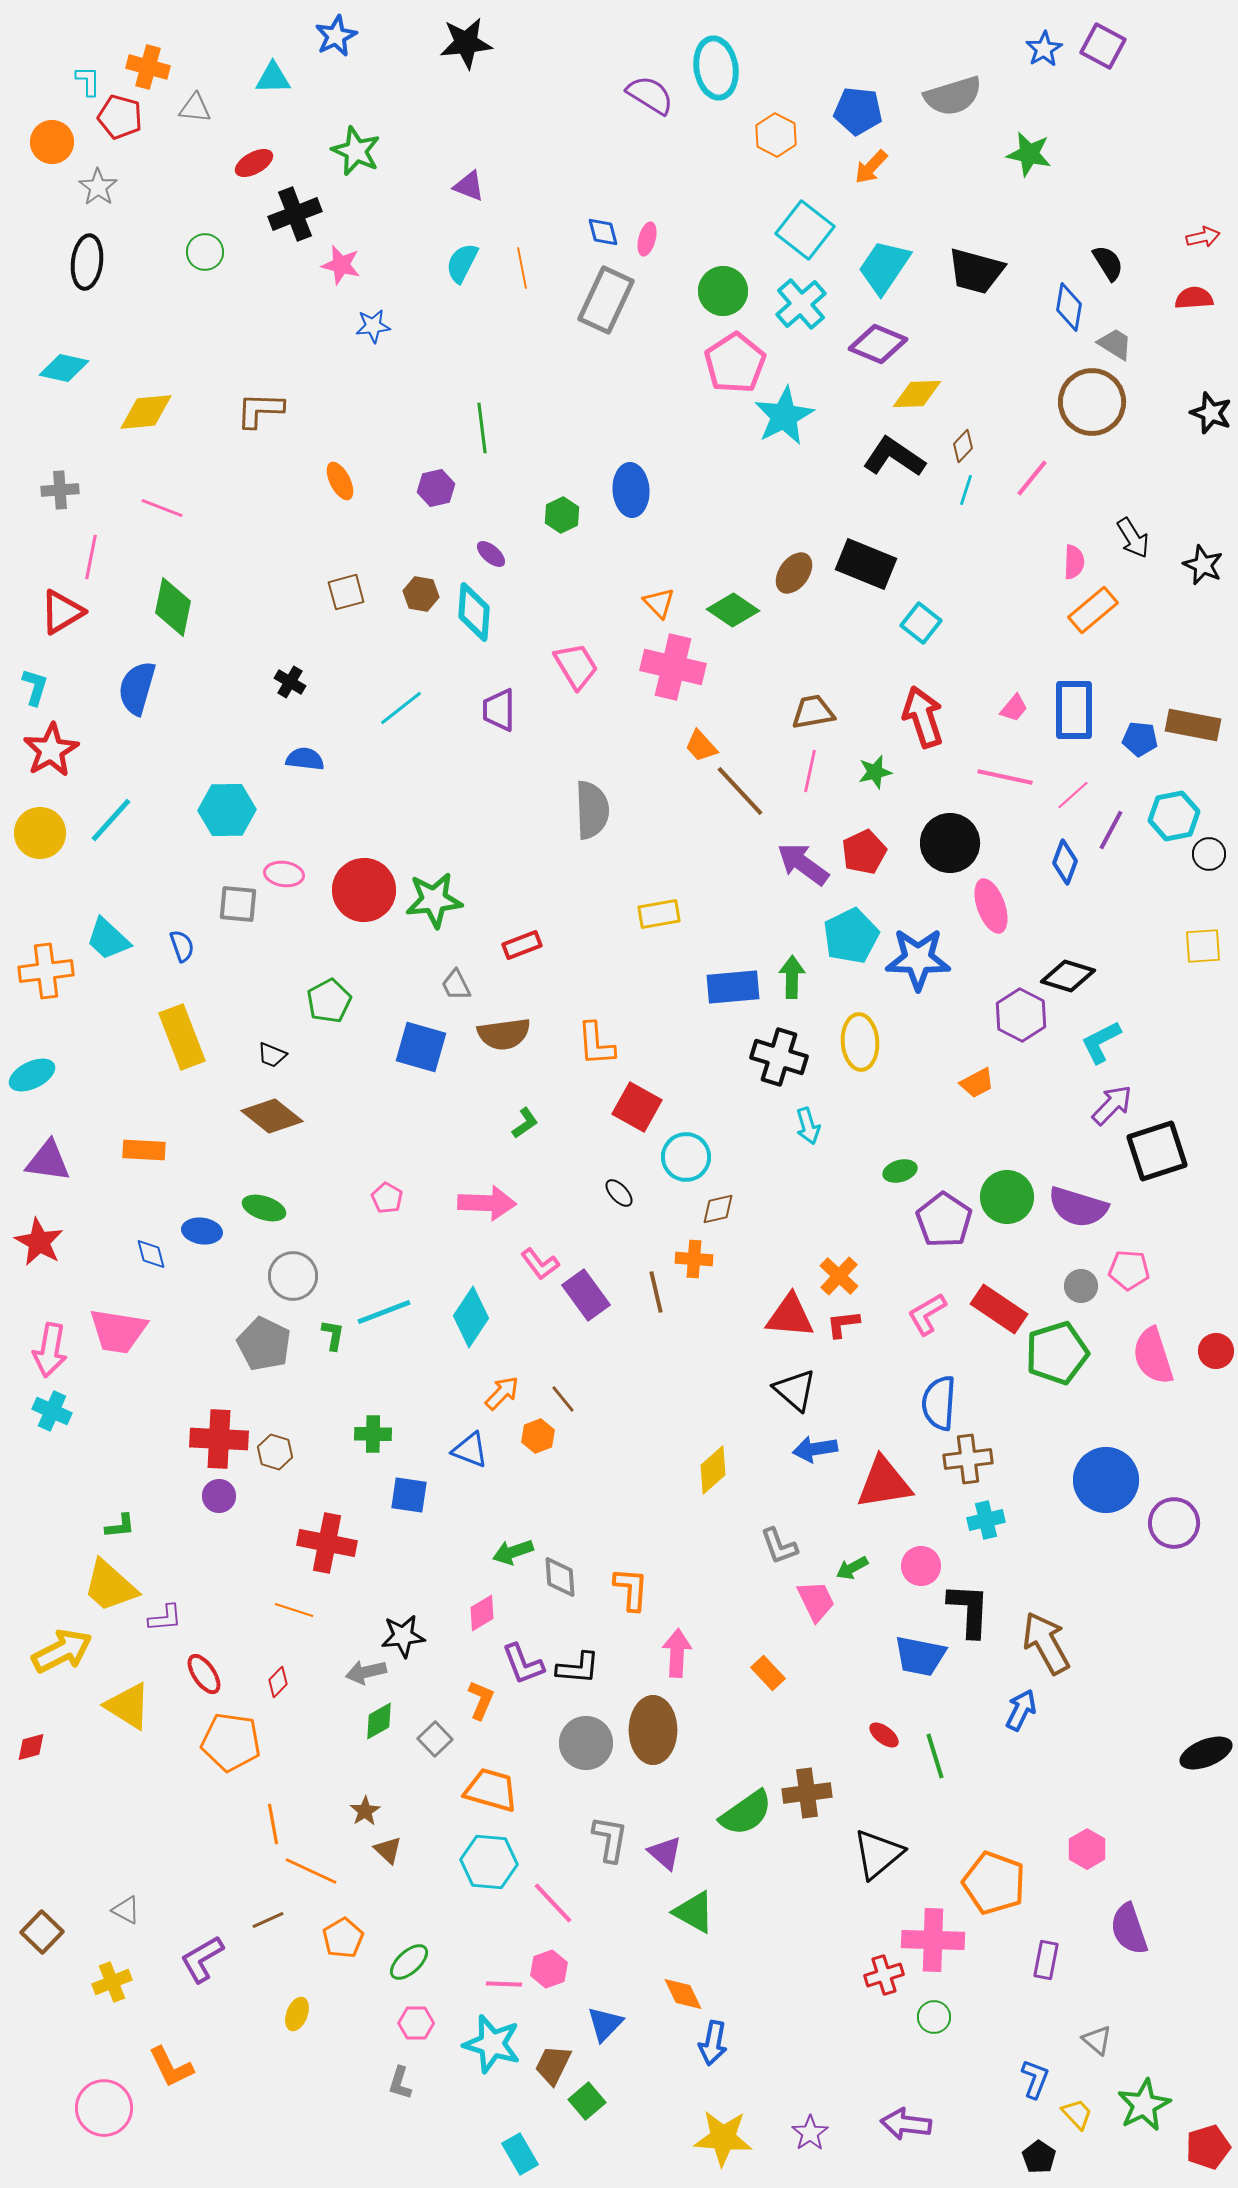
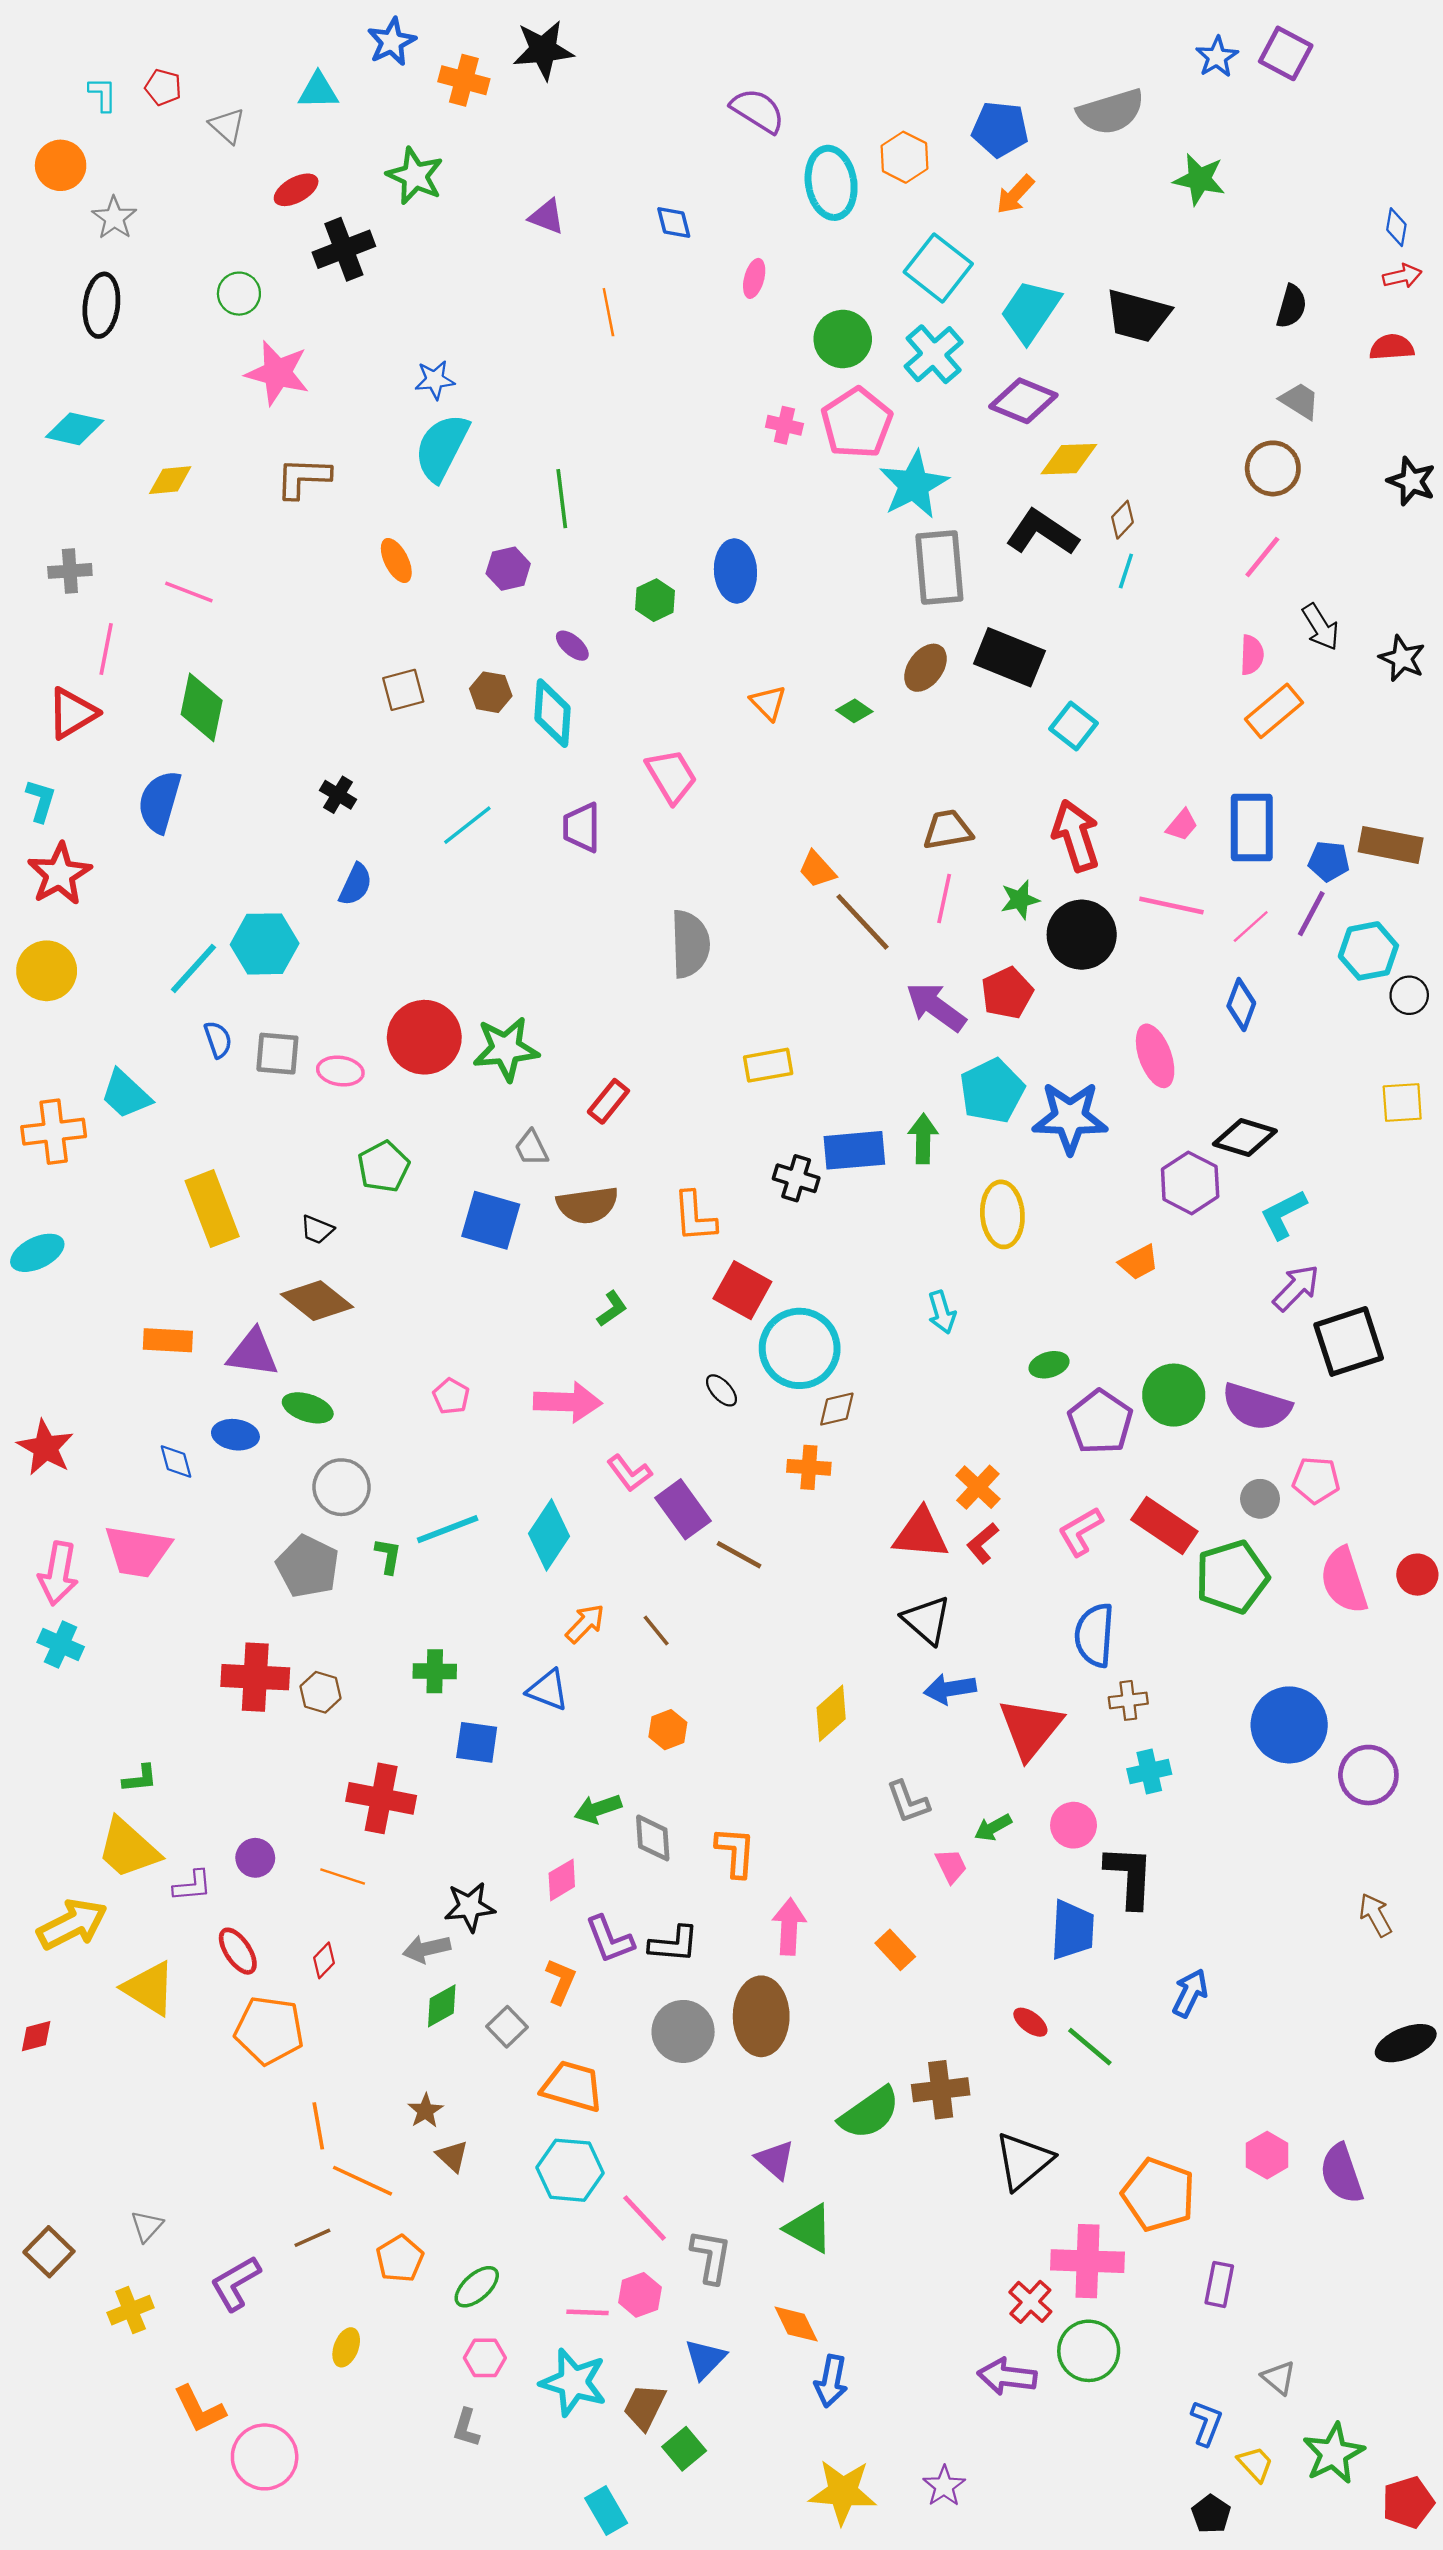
orange cross: (148, 67) -> (464, 80), moved
cyan ellipse: (716, 68) -> (831, 183), moved
gray triangle: (195, 108) -> (227, 126), turned 36
red pentagon: (120, 117) -> (163, 87), moved, size x0.7
blue diamond: (603, 232) -> (674, 222), moved
cyan semicircle: (462, 263) -> (442, 447), moved, size x1.5
black semicircle: (1108, 263) -> (1291, 306), turned 48
pink star: (341, 265) -> (277, 373), moved, size x1.4
gray rectangle: (606, 300) -> (939, 567), moved, turned -30
blue diamond: (1069, 307) -> (1396, 227), moved, size x0.7
brown circle: (1092, 402) -> (1273, 468), size x0.7
yellow diamond: (146, 412) -> (170, 480), size x0.7
pink line: (1032, 478) -> (1262, 557), moved
green diamond: (733, 610) -> (854, 711), size x0.6
pink cross: (673, 667) -> (784, 425), moved, size x0.5
blue semicircle: (305, 759) -> (356, 885), turned 108
cyan line: (111, 820) -> (193, 968), moved
purple line: (1111, 830) -> (1311, 914), moved
black circle: (950, 843) -> (1082, 935), moved
pink ellipse: (284, 874) -> (340, 1071), moved
red rectangle: (522, 945) -> (608, 1101), turned -30
blue semicircle: (182, 946) -> (218, 1040), moved
black cross: (779, 1057) -> (796, 1178), moved, size x0.7
cyan circle: (686, 1157) -> (800, 1348), size x1.4
purple triangle: (48, 1161) -> (253, 1353), moved
brown line: (656, 1292) -> (739, 1555), moved, turned -48
red L-shape: (843, 1324) -> (983, 1543), turned -33
orange hexagon: (538, 1436) -> (668, 1730), moved
brown cross: (968, 1459) -> (1128, 1700), size x0.7
red triangle: (884, 1483) -> (1030, 1728), turned -42
purple circle: (219, 1496) -> (255, 1858), moved
pink trapezoid: (816, 1601) -> (951, 1866), size x0.7
brown arrow: (1046, 1643) -> (1375, 1915), moved, size x0.6
blue trapezoid: (920, 1656) -> (1072, 1930), turned -98
green line: (935, 1756) -> (1090, 2047), turned -33
gray L-shape: (610, 1839) -> (711, 2256), moved
gray triangle: (126, 1910) -> (147, 2226), turned 44
purple semicircle: (1129, 1929) -> (1342, 2174), moved
red cross: (884, 1975) -> (1030, 2302), turned -30
green circle: (934, 2017) -> (1089, 2351), size x1.6
pink circle: (104, 2108) -> (265, 2457), moved
purple arrow: (906, 2124) -> (1007, 2376), moved

